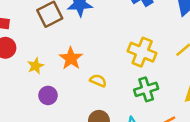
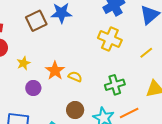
yellow cross: (142, 52) -> (110, 39), moved
orange star: (71, 58) -> (55, 71), moved

